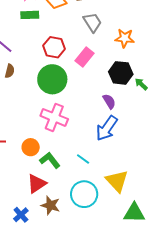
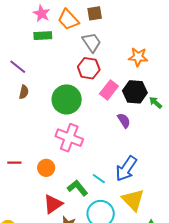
gray trapezoid: (92, 22) -> (92, 42), moved
red hexagon: (54, 47) -> (89, 68), moved
pink rectangle: (85, 57) -> (109, 90), moved
blue arrow: (107, 128) -> (126, 169), moved
green L-shape: (50, 160) -> (77, 188), moved

